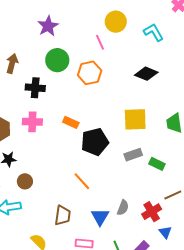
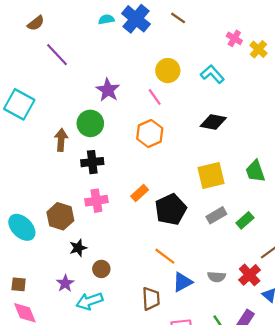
purple star: (48, 26) -> (108, 90), moved
green circle: (57, 60) -> (90, 123), moved
orange rectangle: (71, 122) -> (140, 193), turned -56
green rectangle: (157, 164) -> (245, 220), turned -56
gray semicircle: (123, 208) -> (217, 277), turned 84
blue triangle: (100, 217) -> (182, 282), moved, turned 42

